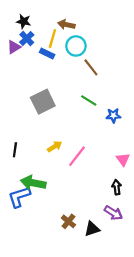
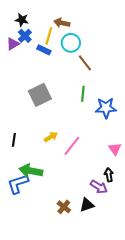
green line: (89, 101) -> (83, 94), turned 63
blue star: (113, 116) -> (106, 108), size x1.5
purple arrow: (113, 213) -> (99, 187), moved
black triangle: (92, 229) -> (87, 205), moved

